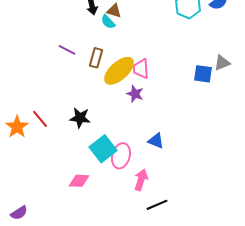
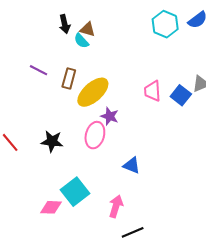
pink trapezoid: (141, 69) -> (153, 91), moved
blue square: (203, 74) -> (181, 95), turned 30
cyan square: (103, 149) -> (75, 192), moved
pink ellipse: (121, 156) -> (95, 135), moved

